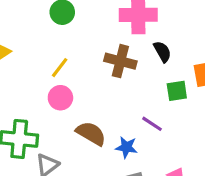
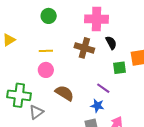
yellow line: (60, 68) -> (46, 51), turned 48
blue star: (126, 147) -> (97, 106), moved

